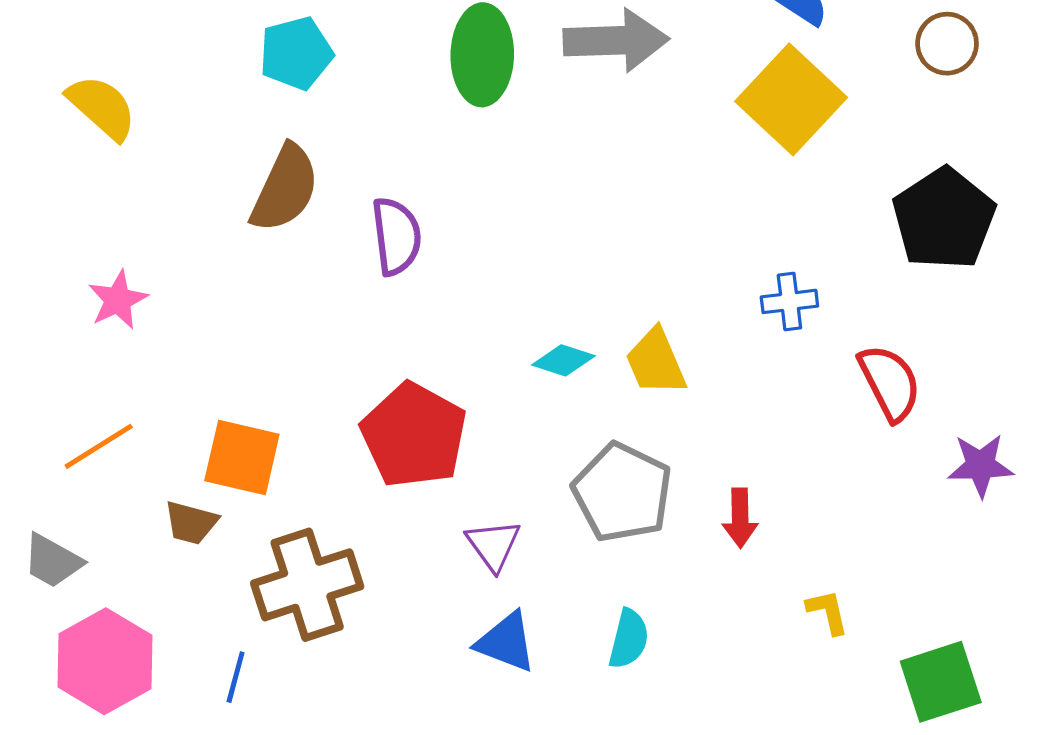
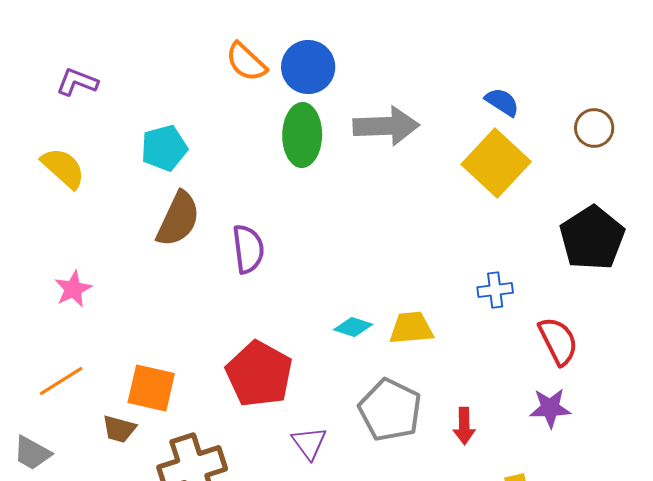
cyan pentagon: (296, 53) -> (164, 148), moved
yellow trapezoid: (656, 362) -> (411, 328), turned 108
purple star: (980, 465) -> (550, 408), moved

